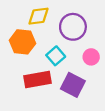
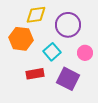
red rectangle: (37, 79) -> (35, 74), size x0.7

